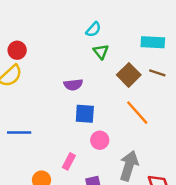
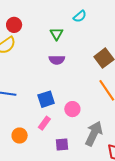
green triangle: (101, 52) -> (57, 34), moved
blue square: (85, 114) -> (46, 99), moved, turned -30

